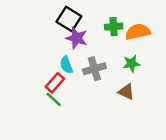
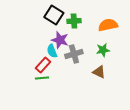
green cross: (114, 27) -> (74, 21), moved
purple star: (77, 38) -> (60, 40), moved
green line: (54, 99) -> (42, 78), turned -48

